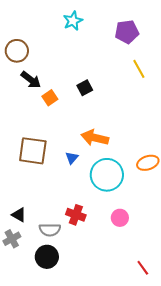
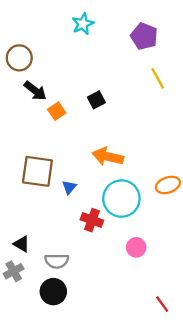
purple pentagon: (127, 32) -> (144, 36), turned 30
blue triangle: (72, 158) -> (69, 187), moved
red cross: (76, 215) -> (92, 220), moved

